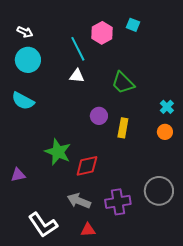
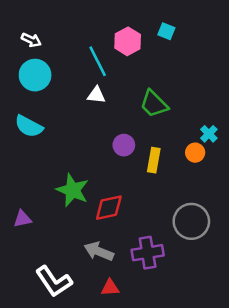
orange circle: (165, 132) -> (195, 153), moved
gray circle: (159, 191) -> (191, 221), moved

